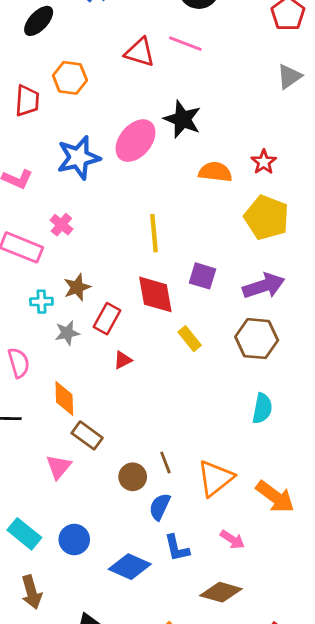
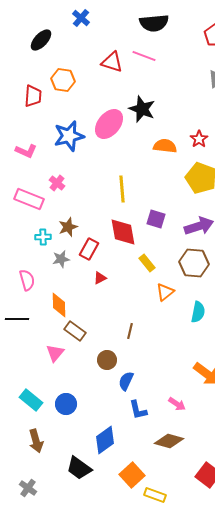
brown line: (165, 463) -> (130, 331), moved, turned 35
orange triangle: (215, 478) -> (165, 292), moved, size x0.7
blue diamond: (130, 567) -> (105, 440), moved, turned -60

